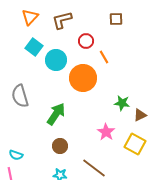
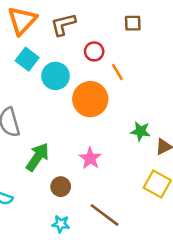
orange triangle: (30, 17) -> (22, 21), size x1.4
green arrow: (56, 114) -> (37, 157), moved
pink star: (106, 132) -> (90, 158), moved

